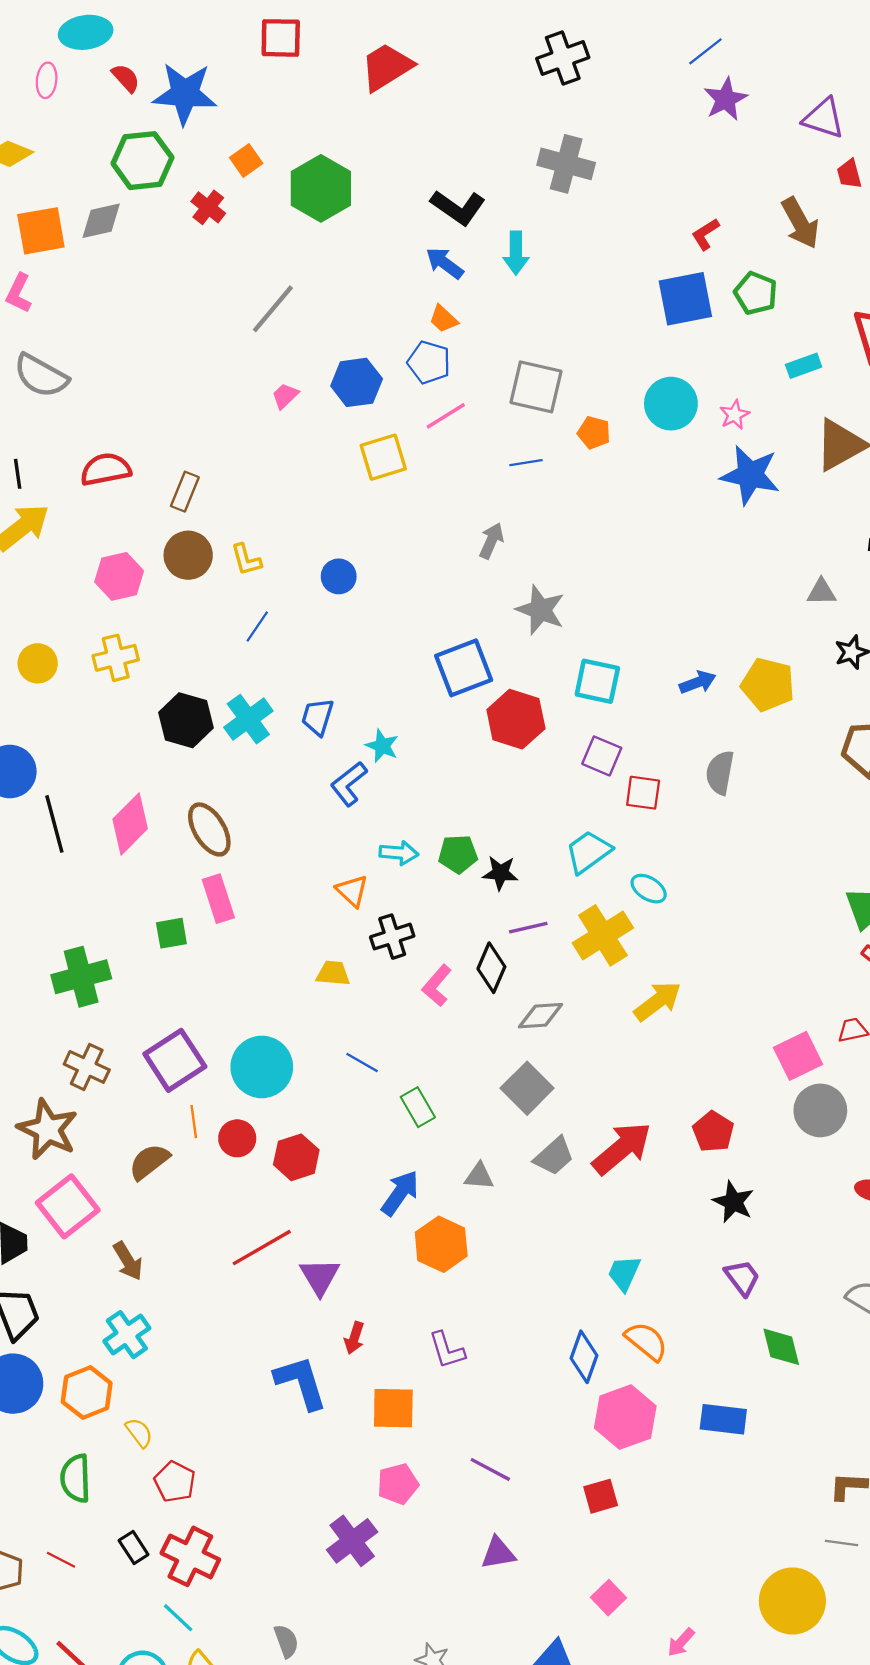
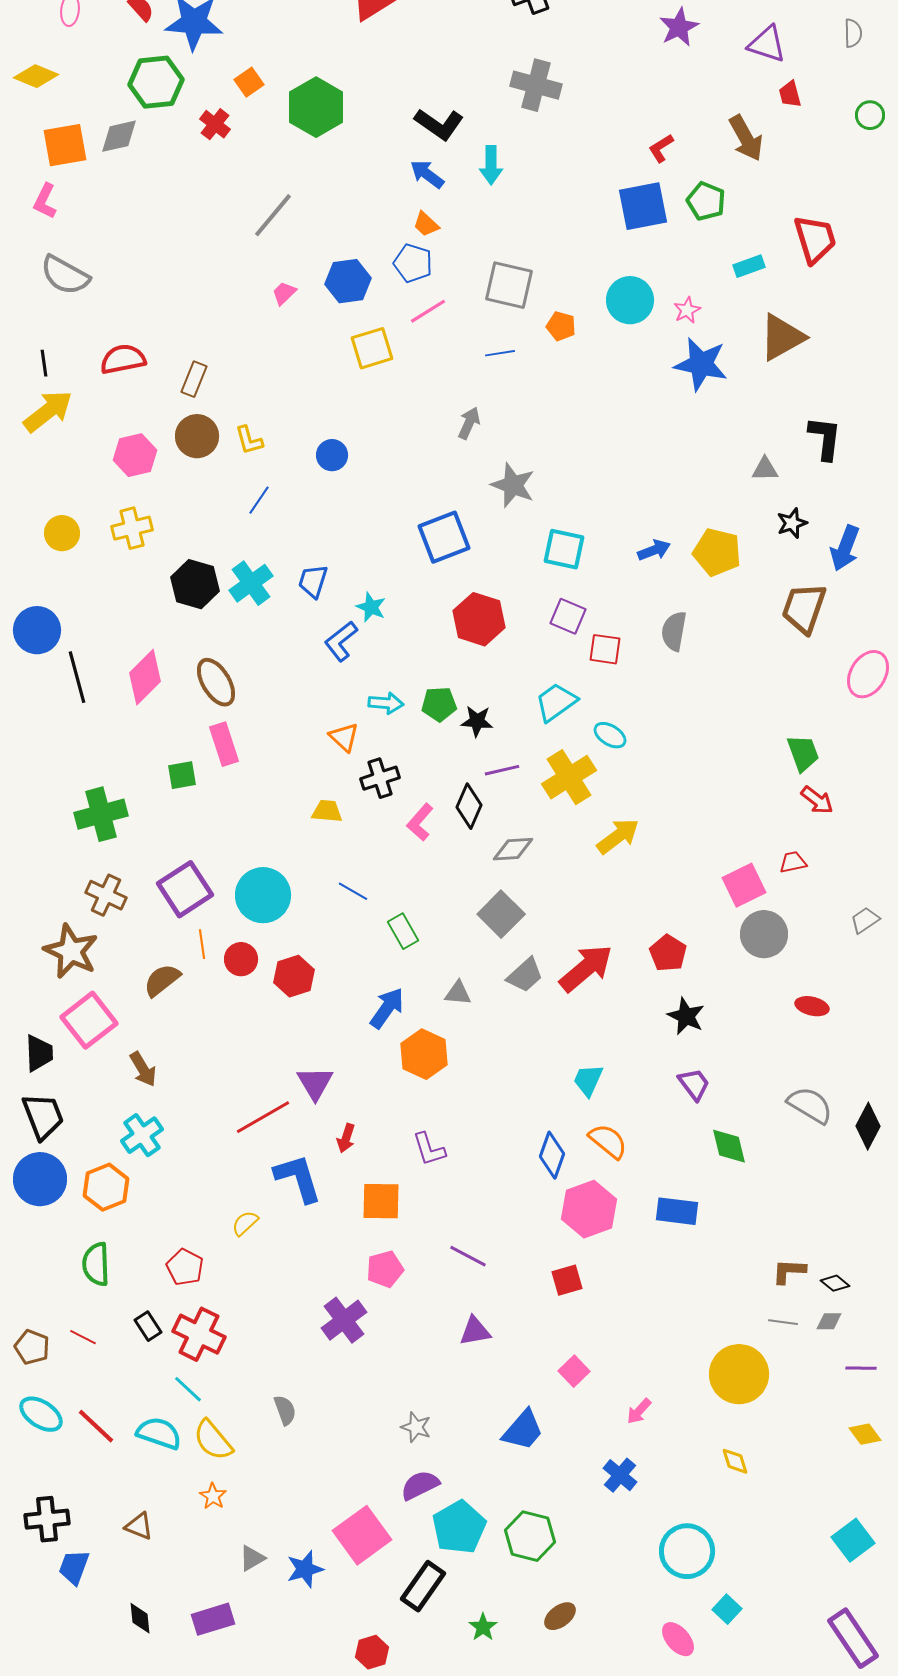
red hexagon: (516, 719) -> (479, 619), moved
red line: (262, 1248) -> (263, 1117), moved
yellow semicircle: (139, 1433) -> (245, 1223), moved, turned -96

